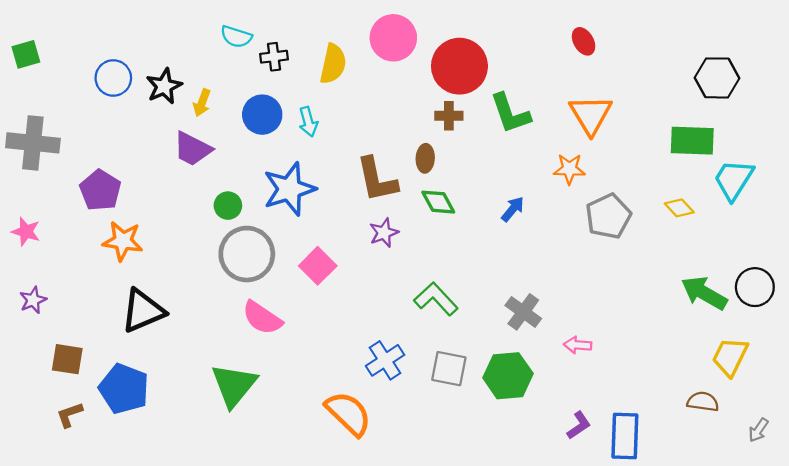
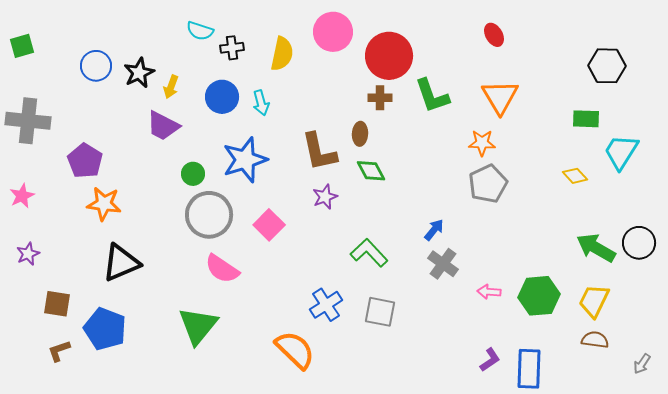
green rectangle: (692, 141) -> (586, 119), size x0.7
blue arrow: (513, 209) -> (434, 230), moved
gray pentagon: (608, 216) -> (488, 184), moved
pink star: (26, 232) -> (22, 196), turned 30
yellow trapezoid: (730, 357) -> (594, 301), moved
green hexagon: (508, 376) -> (539, 296), moved

